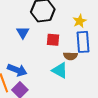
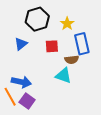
yellow star: (80, 21) -> (67, 24), moved
blue triangle: (23, 32) -> (21, 44), turned 32

